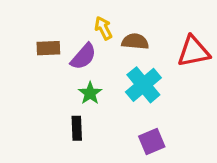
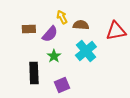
black rectangle: (77, 128) -> (34, 73), moved, size x1.5
purple square: (152, 142) -> (62, 85), moved

